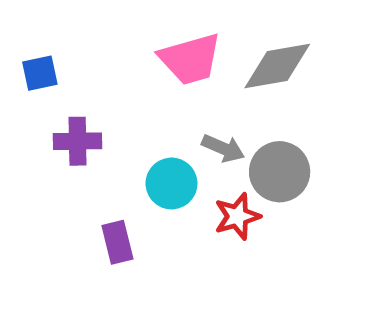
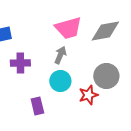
gray arrow: (223, 148) -> (60, 55), moved, turned -90

